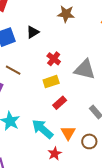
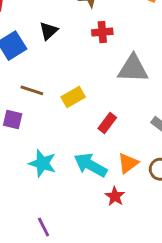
red cross: (54, 59) -> (102, 32), moved, turned -32
yellow rectangle: (51, 82) -> (73, 97), moved
orange triangle: (68, 133) -> (128, 163), turned 35

